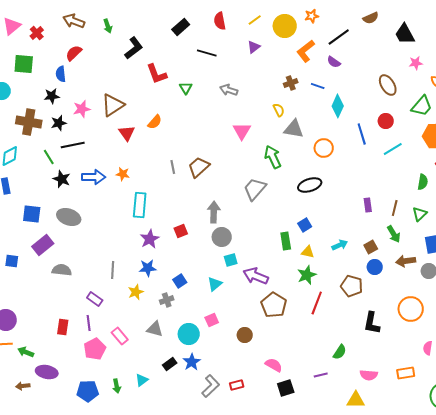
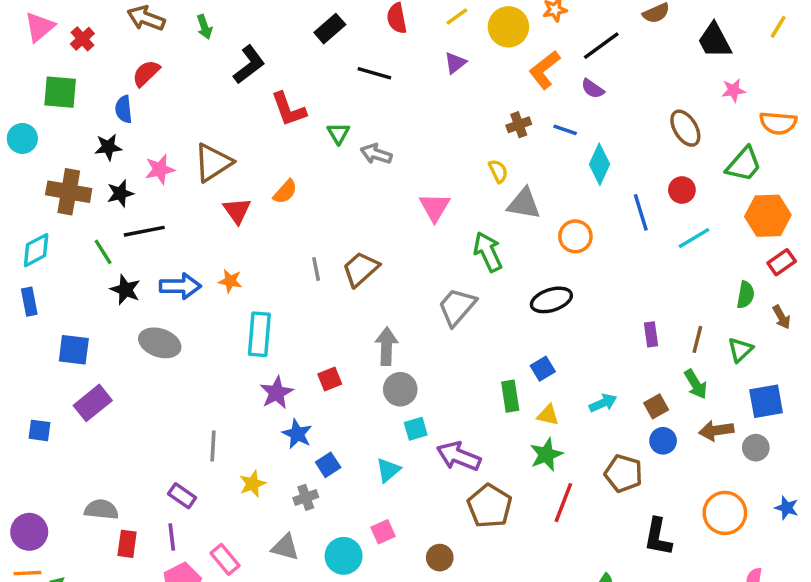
gray arrow: (229, 90) -> (376, 154), moved
gray ellipse: (69, 217) -> (160, 343), moved
blue star: (148, 268) -> (297, 434), moved, turned 30
gray semicircle: (62, 270) -> (101, 509), moved

